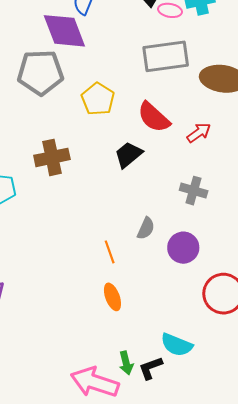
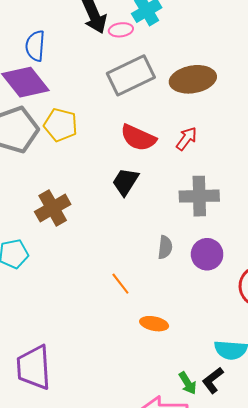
yellow pentagon: (98, 99) -> (61, 125), moved
gray cross: (194, 191) -> (199, 196), size x1.4
orange line: (110, 252) -> (120, 284), moved
orange ellipse: (112, 297) -> (154, 324), turned -40

